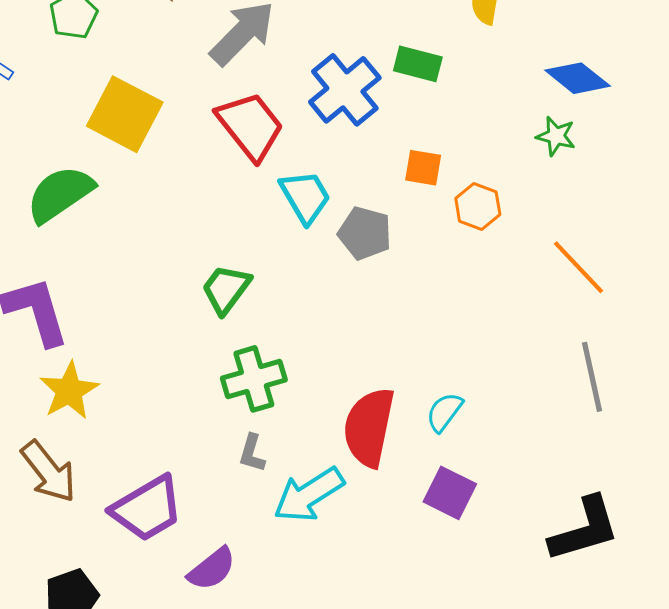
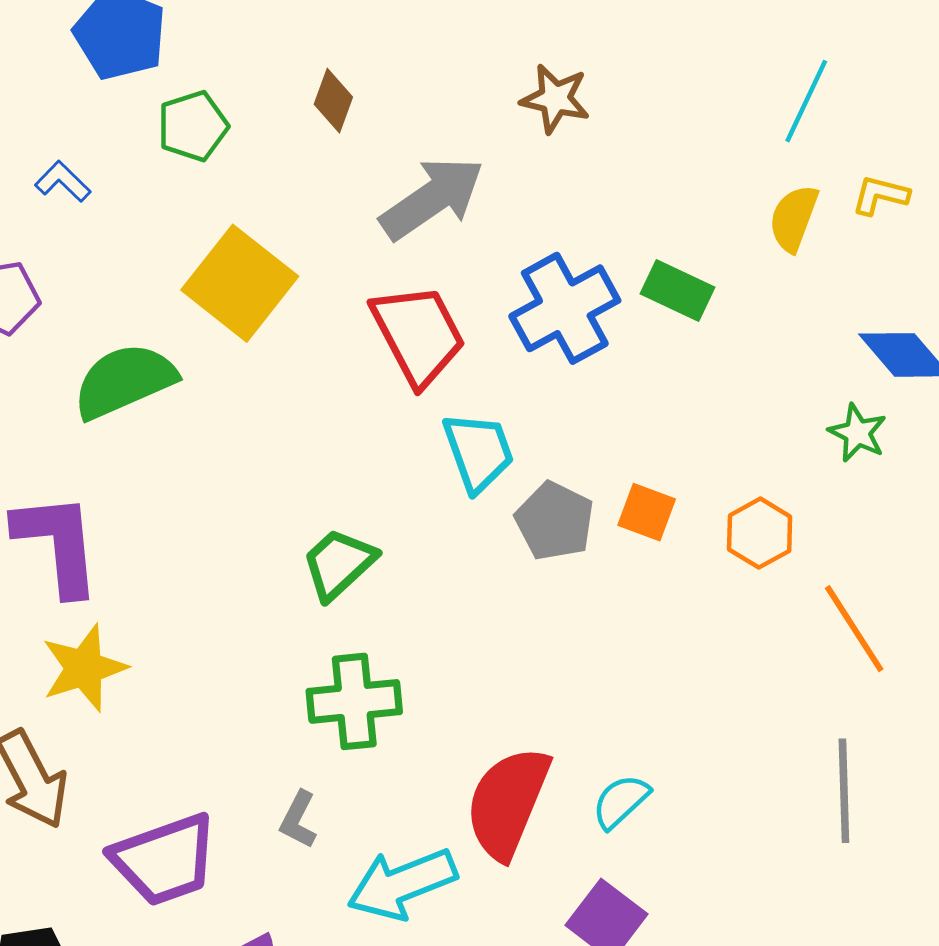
orange square: (423, 168) -> (647, 512), moved
orange hexagon: (478, 206) -> (760, 533), moved
gray L-shape: (252, 453) -> (298, 820), moved

